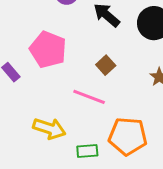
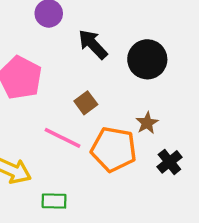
orange pentagon: (128, 136) -> (114, 149), moved

